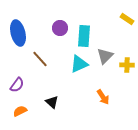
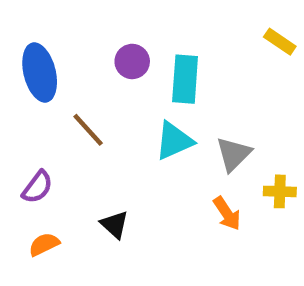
gray triangle: (105, 56) -> (234, 154), moved
yellow cross: (127, 65) -> (280, 191), moved

